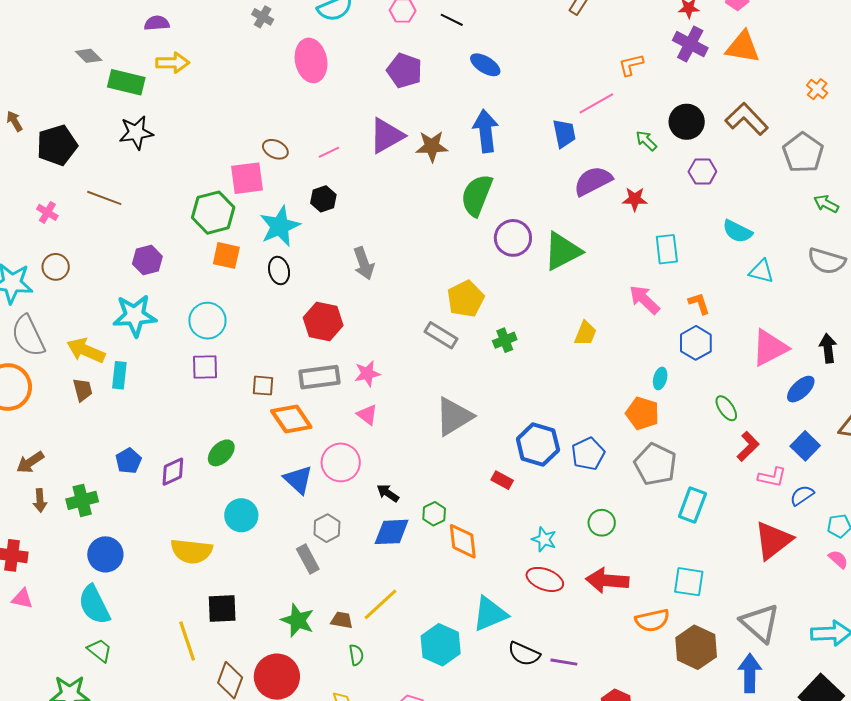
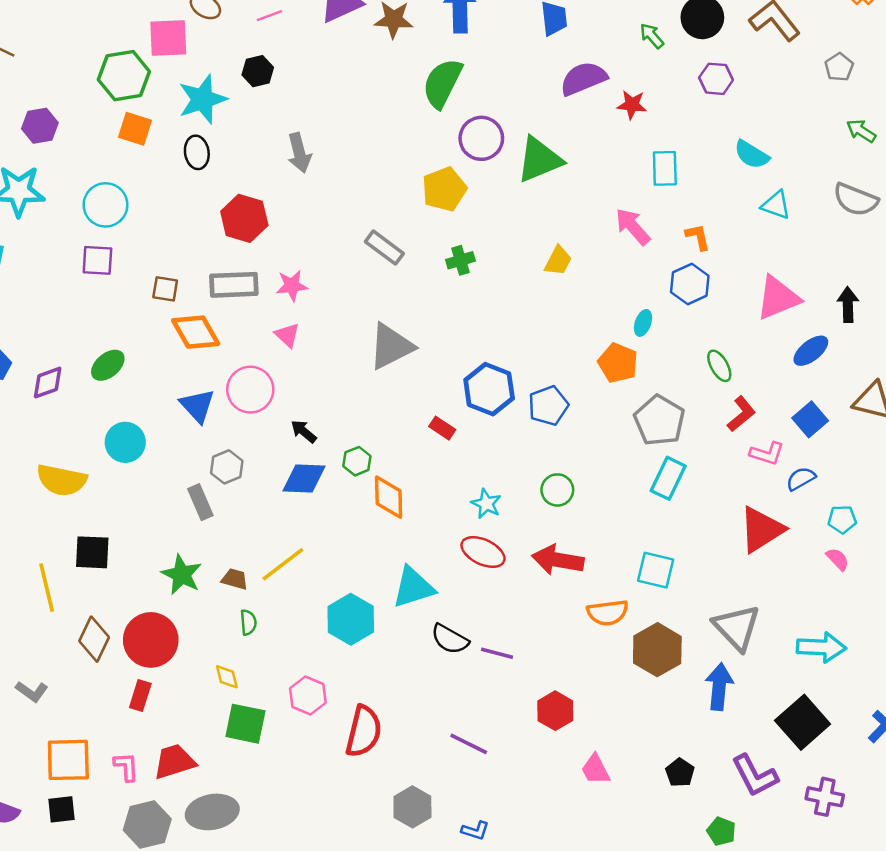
gray pentagon: (803, 153) -> (839, 67), size x0.6
yellow pentagon: (466, 299) -> (444, 189), moved
gray pentagon: (655, 464) -> (659, 421), moved

